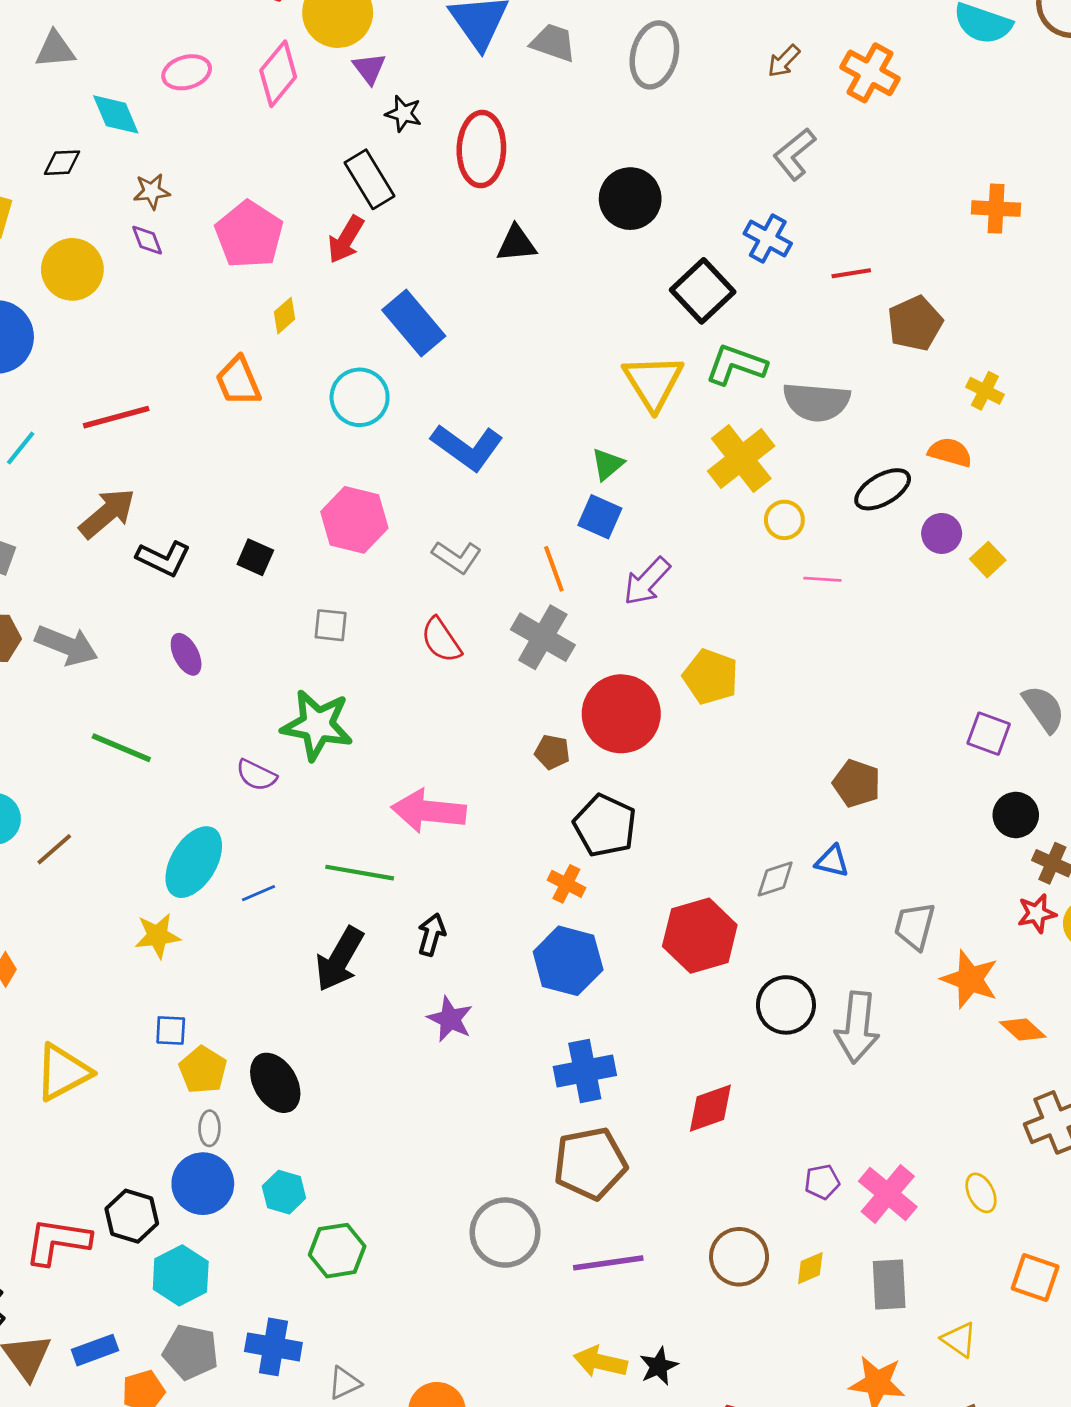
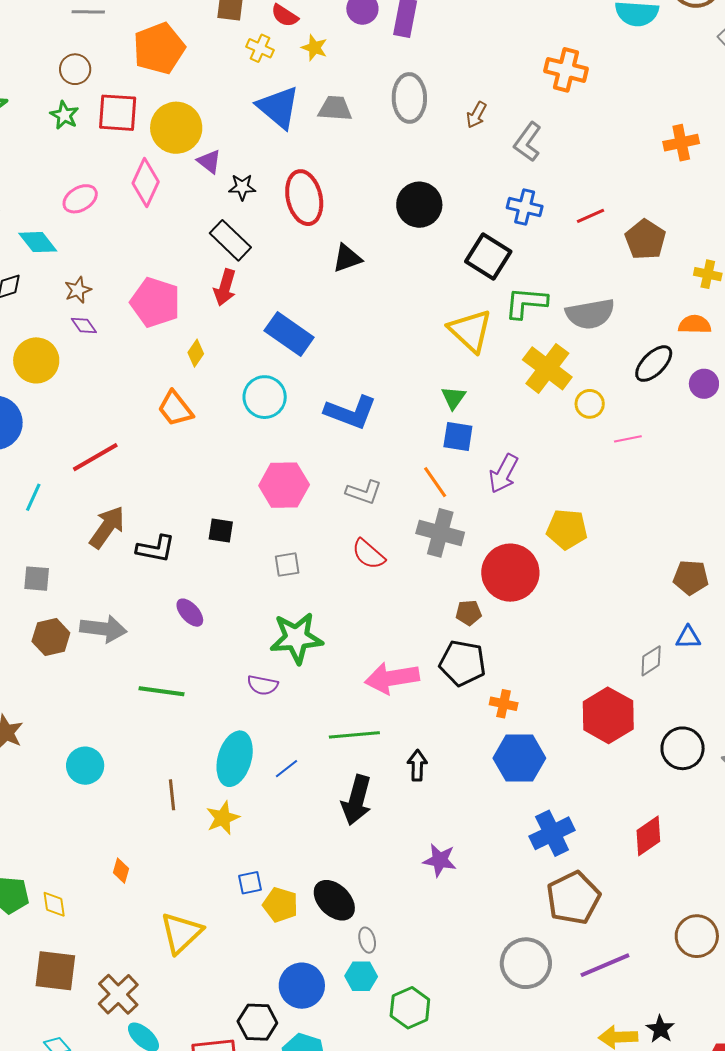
brown arrow: (784, 61) -> (476, 115), moved
black pentagon: (605, 826) -> (463, 663), moved
brown line: (54, 849) -> (172, 795), moved, turned -40
purple star: (450, 1019) -> (440, 860), moved
gray ellipse: (209, 1128) -> (367, 940), moved

